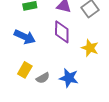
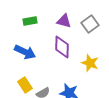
yellow rectangle: (25, 70) -> (25, 85), turned -63

